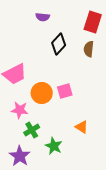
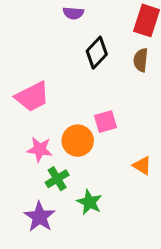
orange circle: (42, 93) -> (78, 141), moved
orange triangle: (82, 127) -> (142, 166), moved

